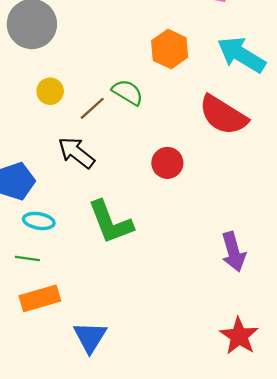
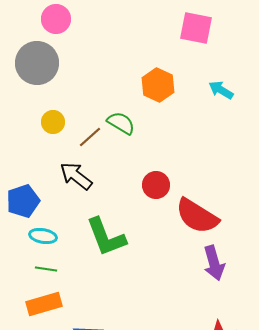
cyan arrow: (241, 55) -> (221, 90), size x0.6
red semicircle: (223, 115) -> (197, 216), moved
green line: (27, 259) -> (46, 269), moved

